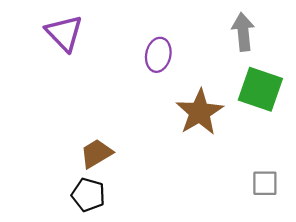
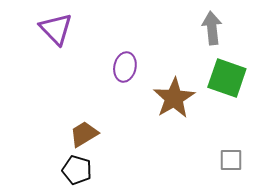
purple ellipse: (158, 55) -> (125, 67), moved

